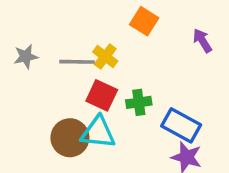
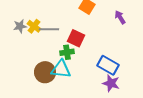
yellow cross: (105, 56) -> (34, 26), moved
red square: (102, 95) -> (76, 38), moved
green cross: (139, 102) -> (67, 52), moved

